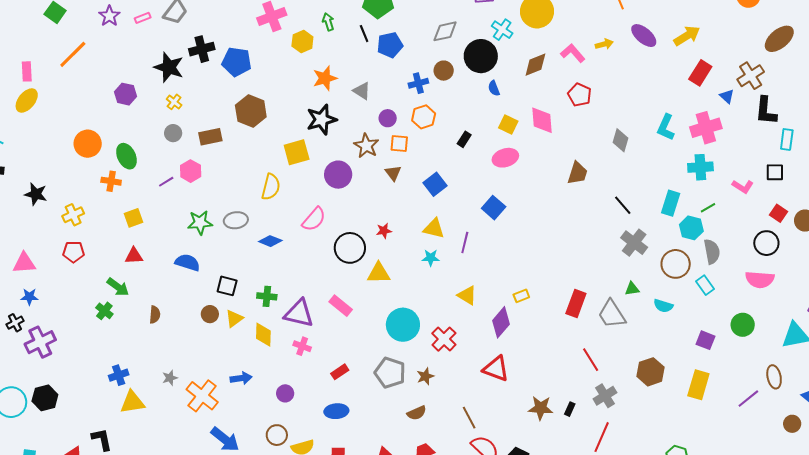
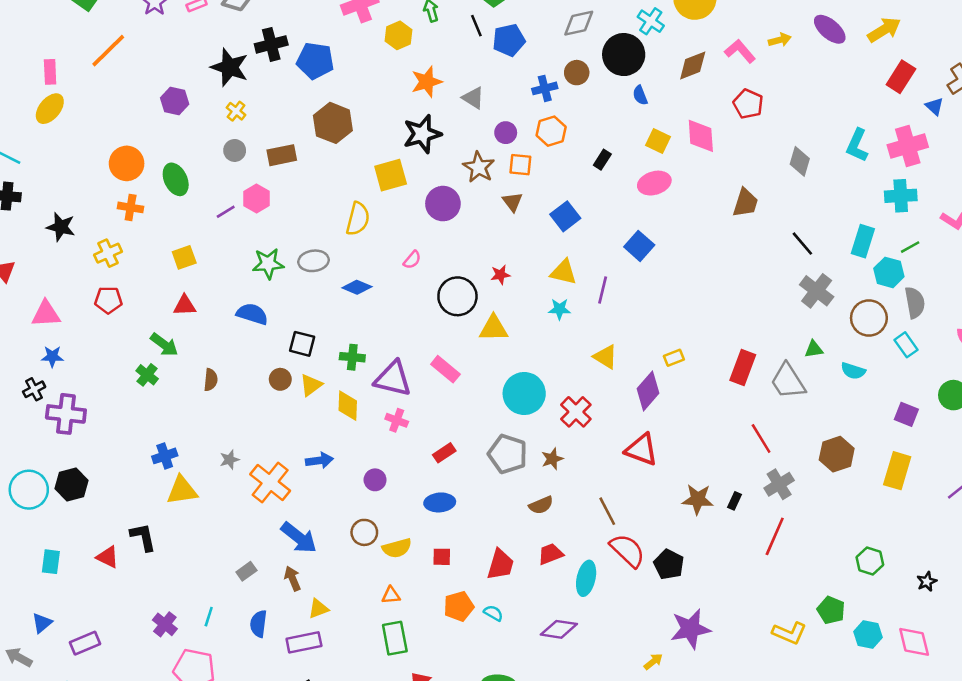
orange cross: (111, 181) -> (131, 207), moved
pink semicircle: (314, 219) -> (412, 260), size x0.6
purple cross: (40, 342) -> (66, 414), turned 32

